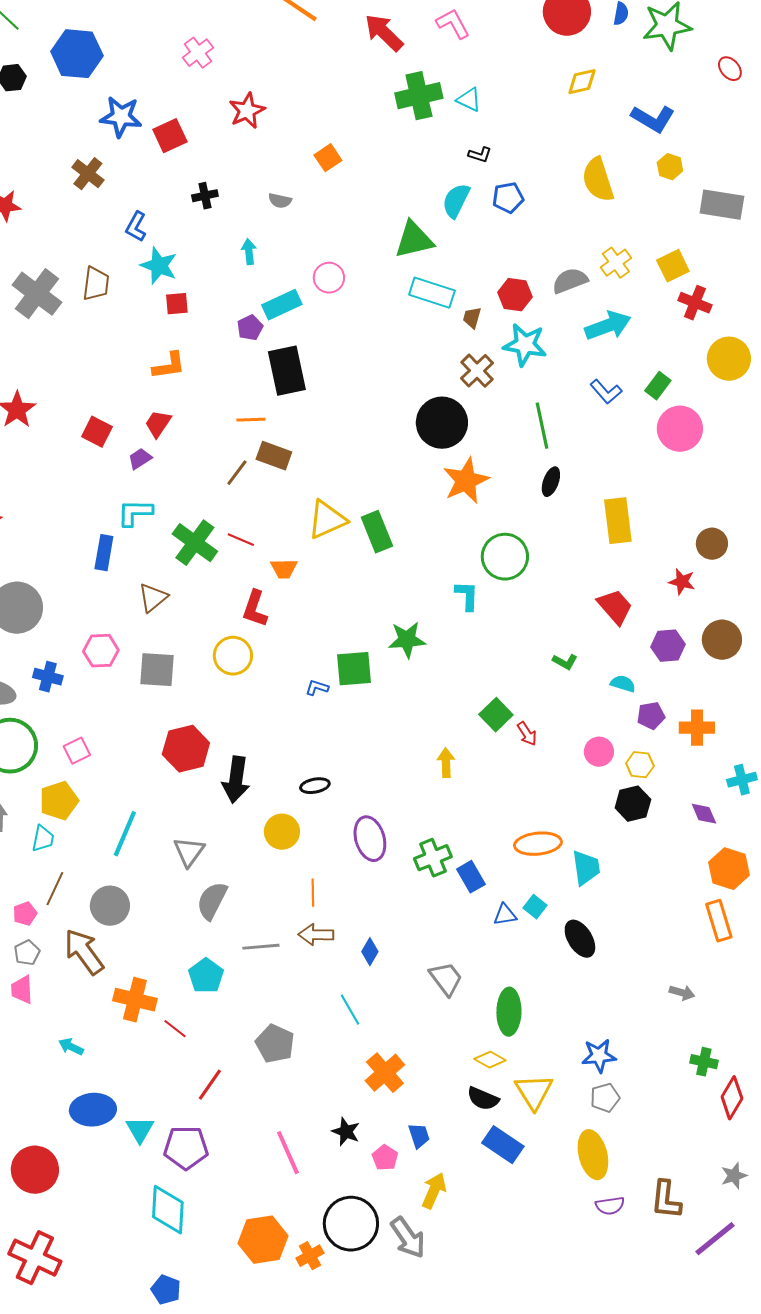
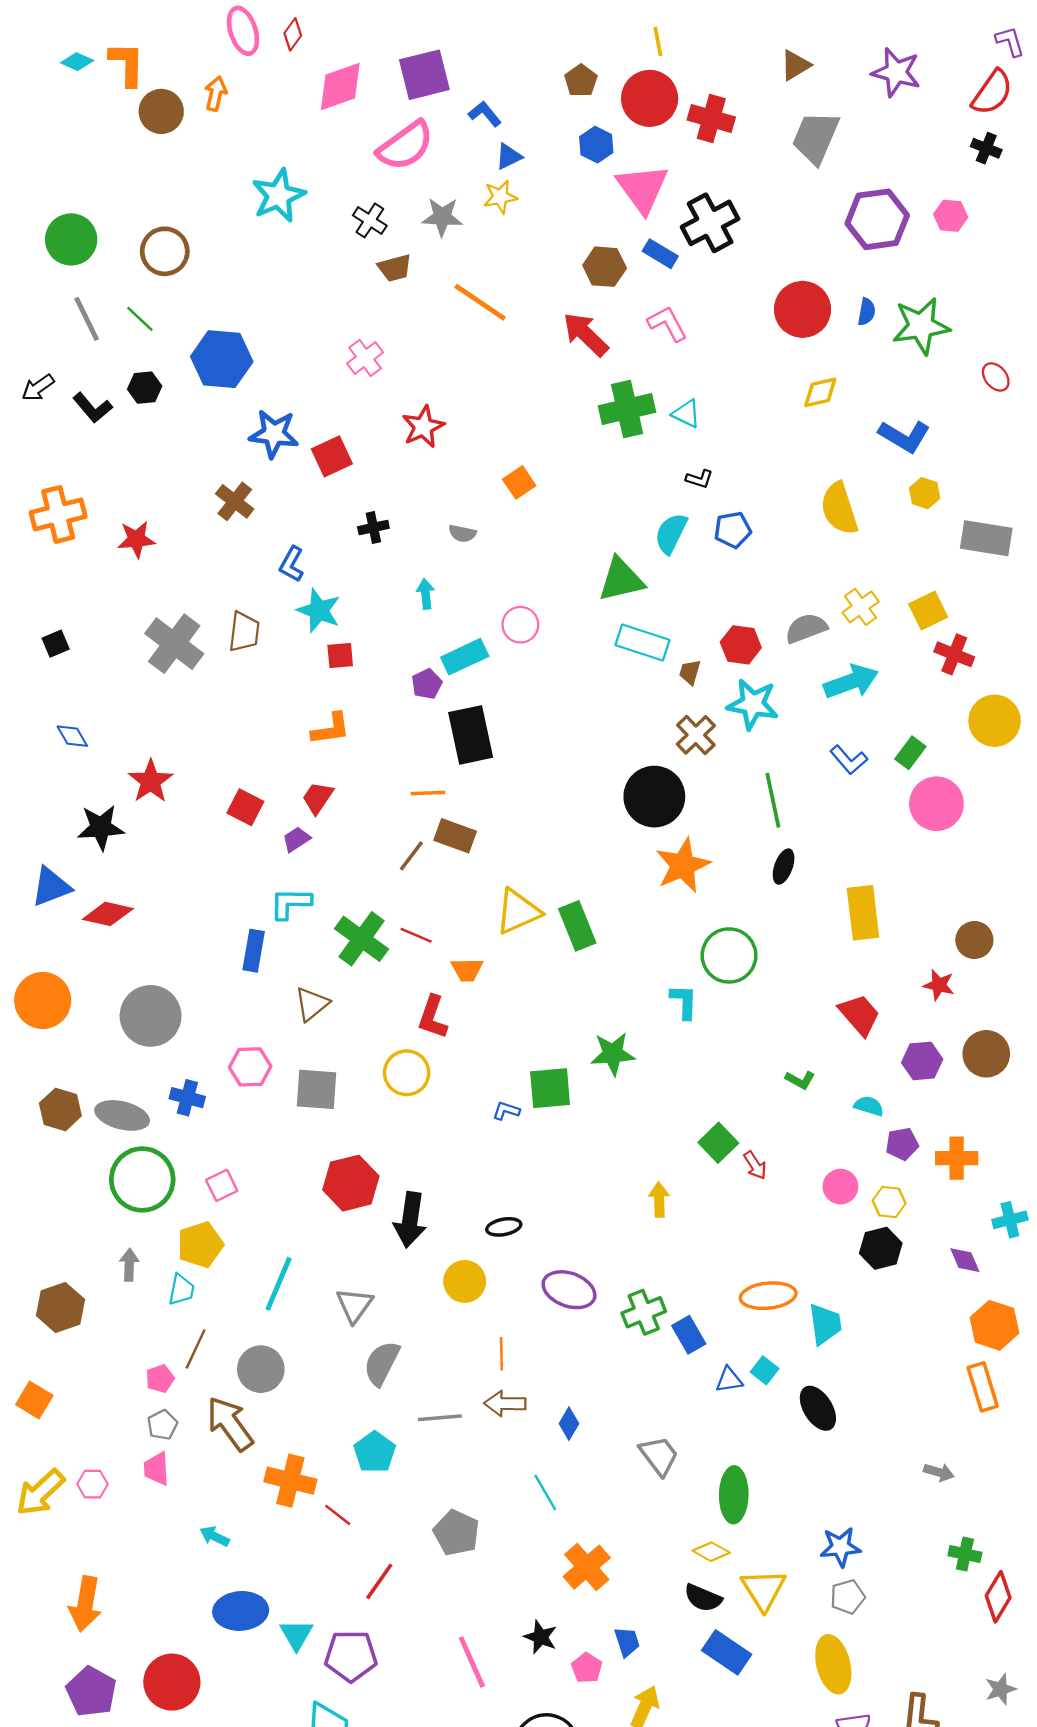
purple ellipse: (370, 839) -> (569, 1290), turned -54

